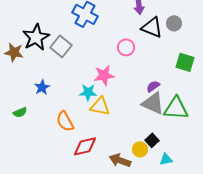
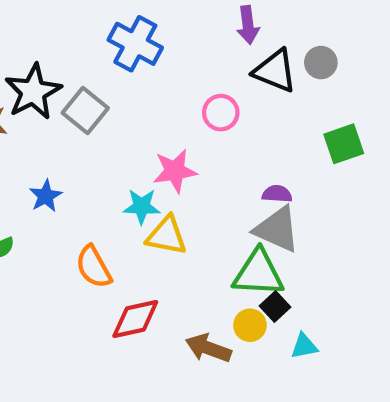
green square: (185, 62) -> (344, 144), turned -36
purple semicircle: (153, 86) -> (277, 194), turned 40
green triangle: (176, 108) -> (258, 273), moved

